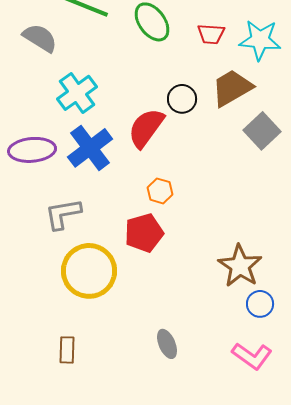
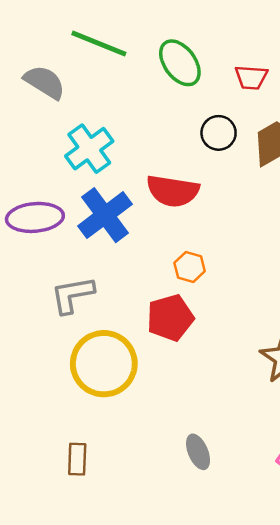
black circle: (182, 99) -> (219, 133), moved
red semicircle: (146, 128) -> (173, 191), turned -117

